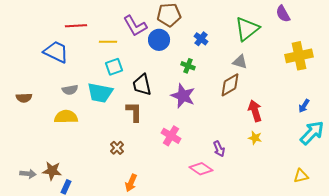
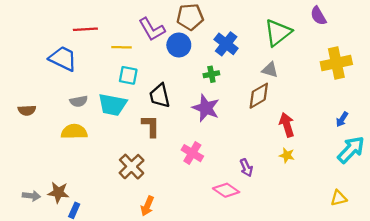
blue cross: (201, 39) -> (226, 44), size x1.5
green cross: (188, 66) -> (211, 74), turned -32
cyan square: (114, 67) -> (128, 75), turned 30
brown cross: (117, 148) -> (132, 167), size x1.6

